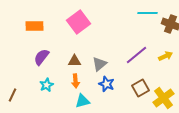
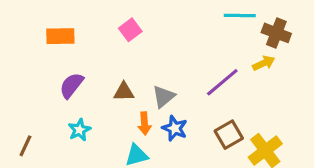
pink square: (78, 22) -> (130, 30), size x0.6
yellow arrow: (166, 56) -> (264, 63), moved
orange arrow: (76, 81) -> (145, 124), moved

